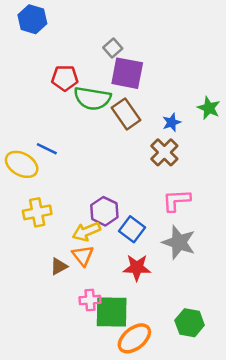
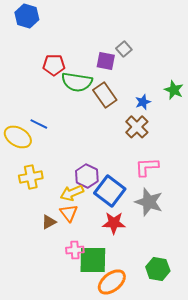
gray square: (113, 48) -> (124, 49), moved
purple square: (127, 73) -> (106, 61), size x0.7
blue square: (132, 229) -> (110, 191), size x1.4

